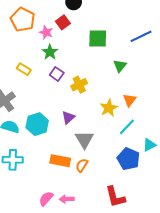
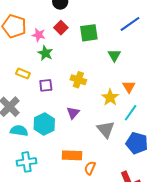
red square: (63, 22) -> (61, 28), moved
purple square: (57, 74) -> (46, 85), moved, turned -32
yellow cross: (79, 85) -> (78, 80), turned -35
gray triangle: (84, 139) -> (106, 129), moved
orange semicircle: (82, 165) -> (90, 168), moved

